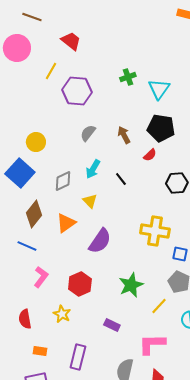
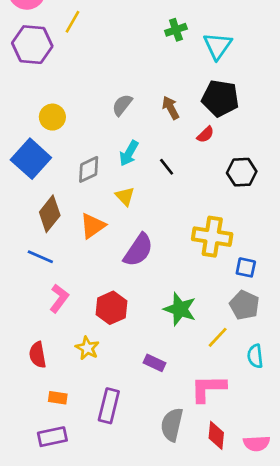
purple hexagon: (77, 91) -> (32, 45), moved
green star: (131, 285) -> (180, 309), turned -30

